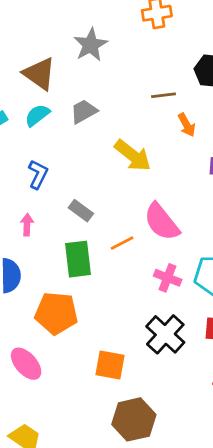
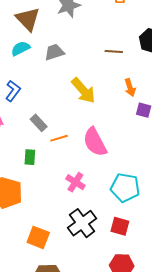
orange arrow: (187, 125) -> (130, 88), moved
orange line: (122, 243) -> (59, 138), moved
green rectangle: (78, 259) -> (30, 157), size x0.6
pink cross: (168, 278) -> (75, 182), moved

